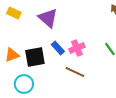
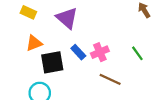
orange triangle: (12, 55) -> (34, 43), moved
brown line: (75, 72) -> (110, 79), moved

